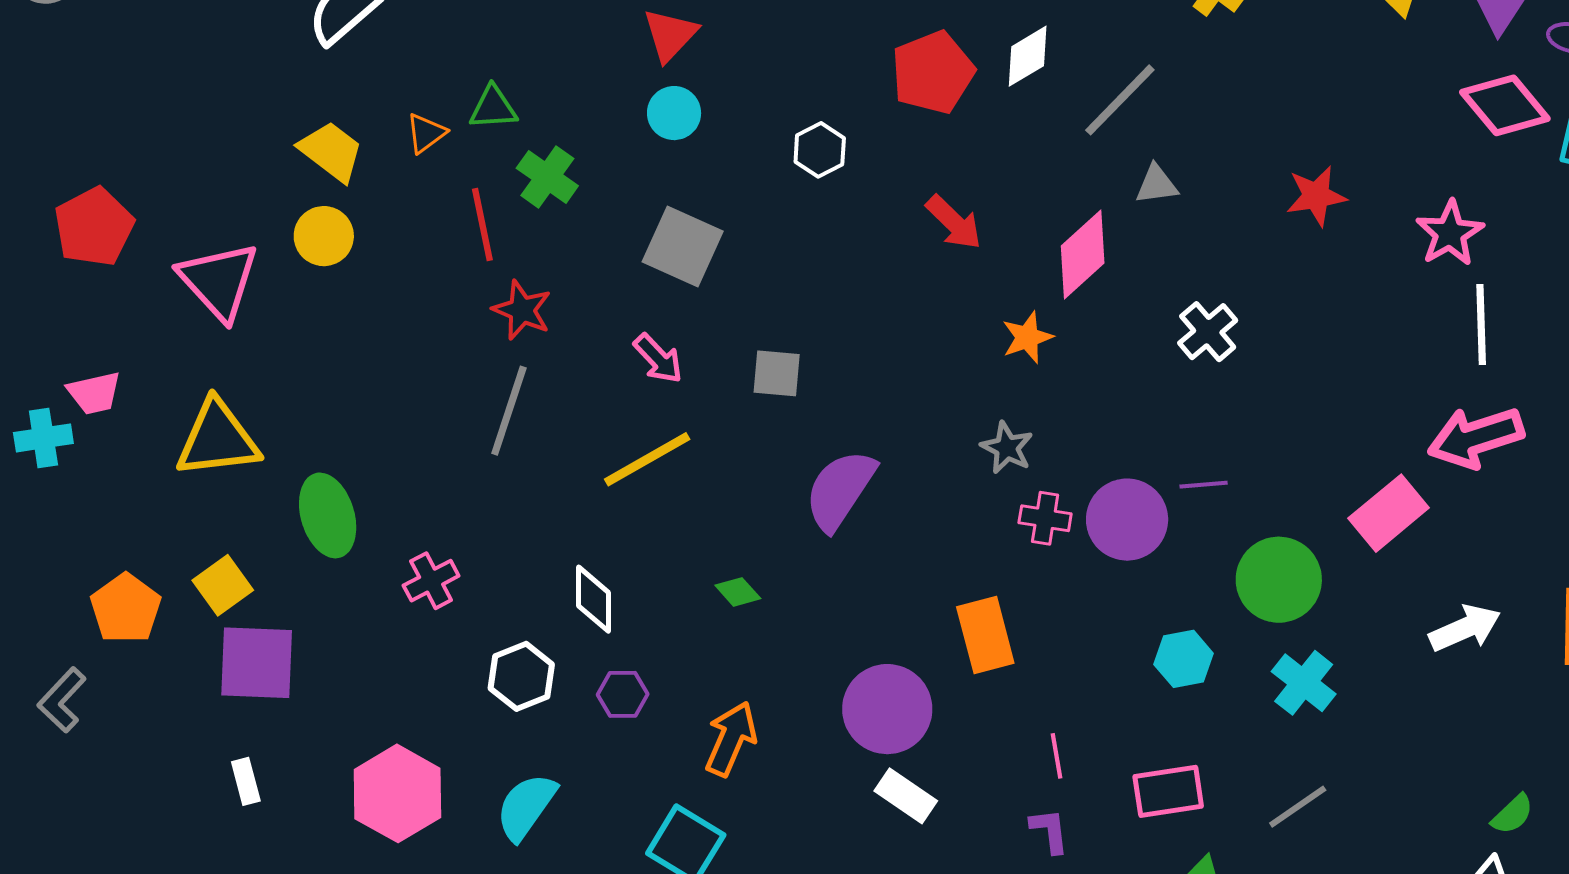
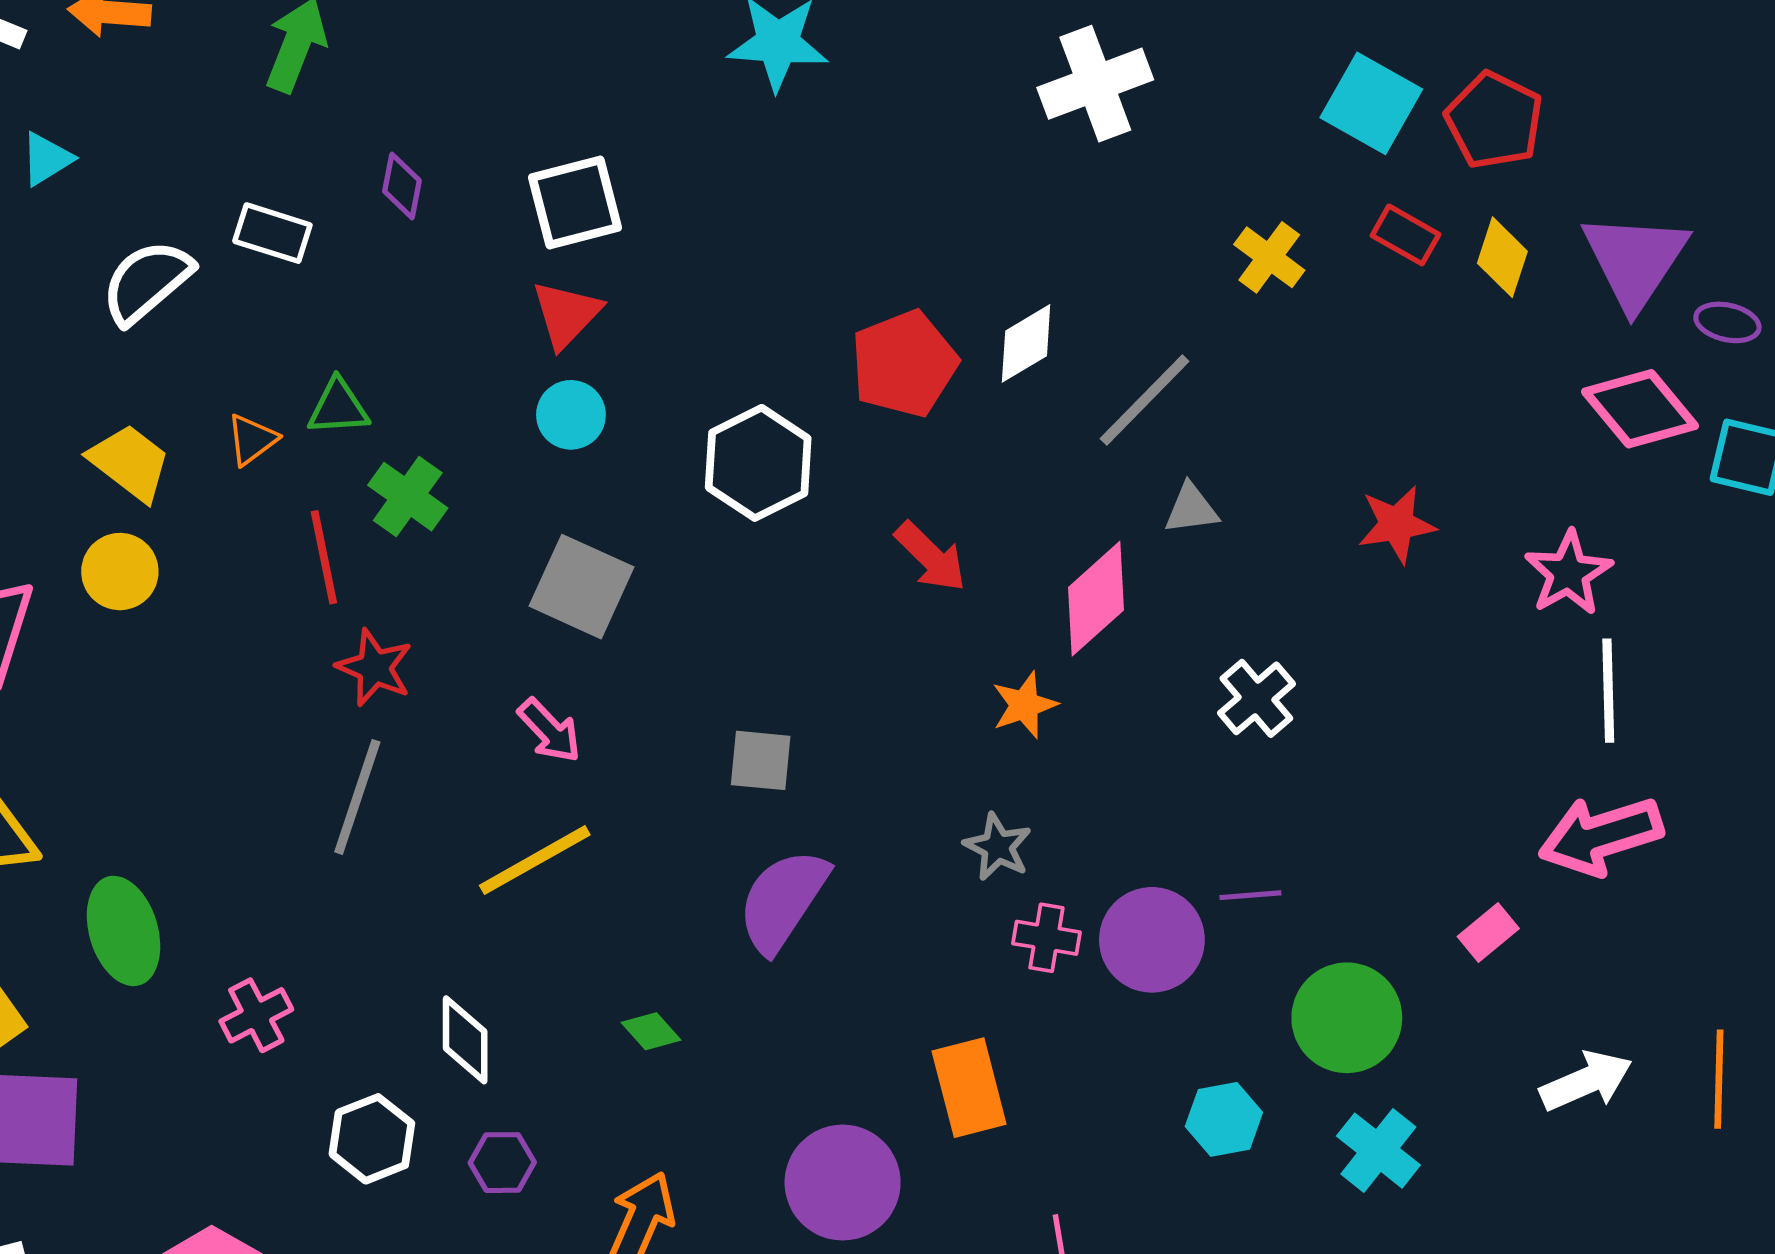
white hexagon: (820, 150) -> (758, 463), size x1.6
gray square: (777, 373) -> (761, 760), moved
pink rectangle: (1389, 513) -> (1488, 933), size x0.6

